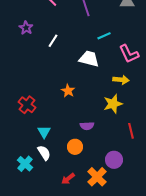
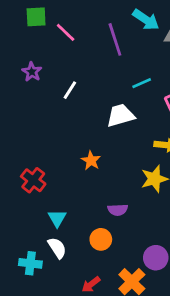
white trapezoid: (89, 59) -> (121, 115), turned -30
cyan cross: (25, 164) -> (30, 263), turned -35

